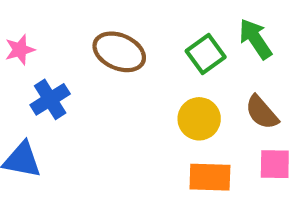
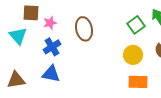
brown ellipse: (119, 52) -> (84, 29), moved, turned 55
blue cross: (50, 99) -> (52, 47), moved

